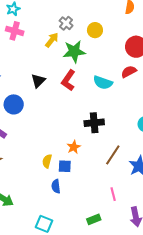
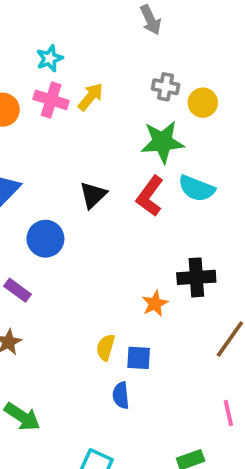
gray cross: (66, 23) -> (166, 87), moved, turned -32
yellow arrow: (52, 40) -> (91, 97), moved
cyan semicircle: (103, 83) -> (197, 188), moved
orange star: (74, 147) -> (155, 304), moved

